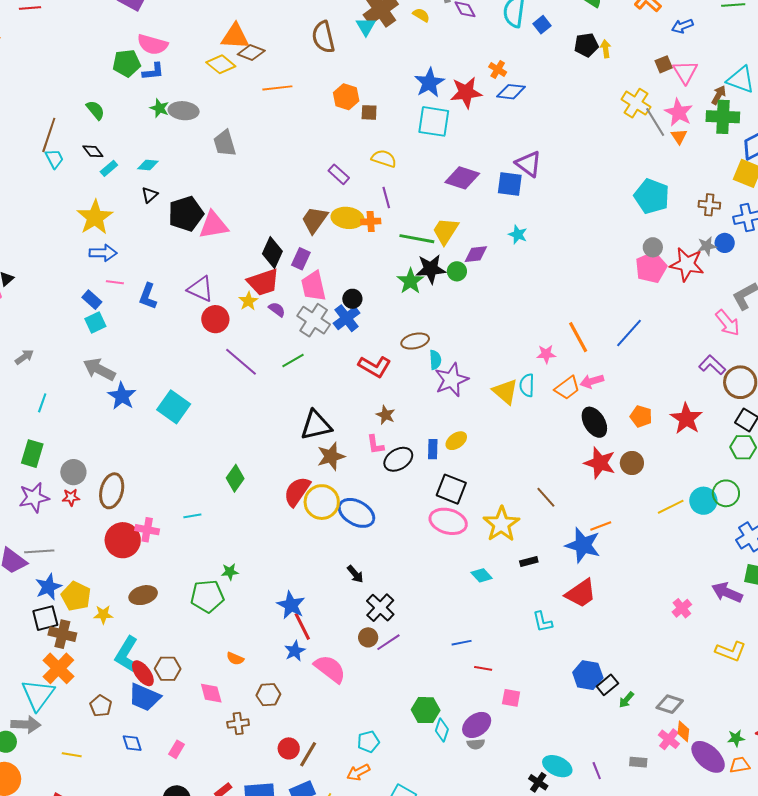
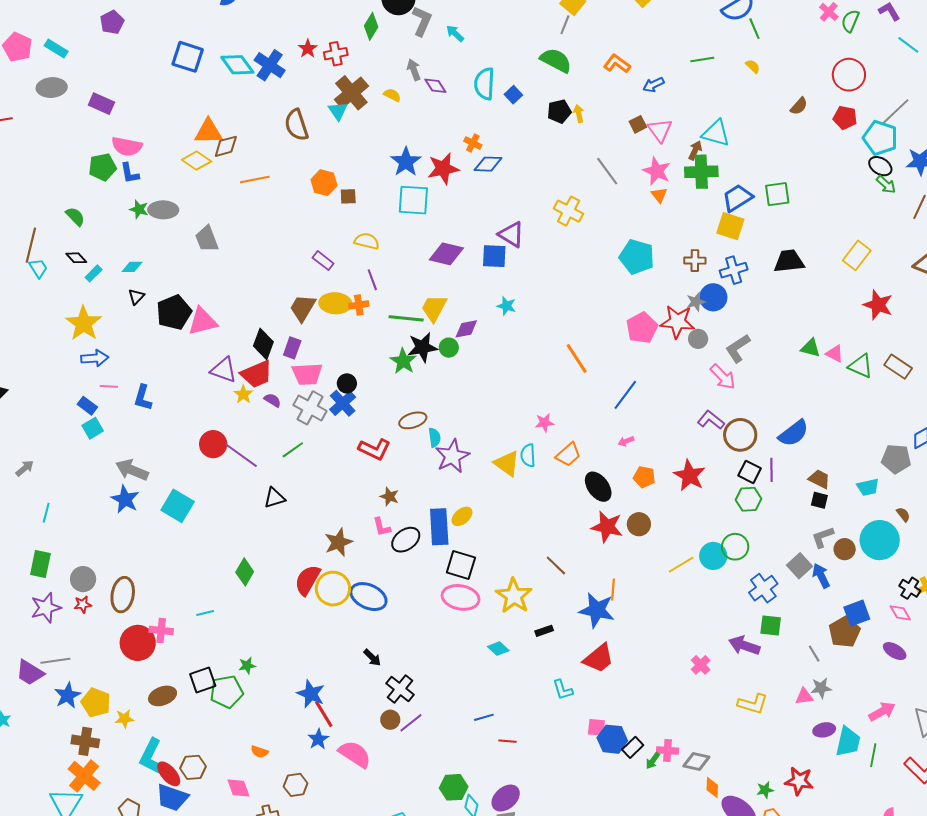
brown diamond: (251, 52) -> (226, 146), turned -32
blue L-shape: (153, 71) -> (130, 173), turned 90
yellow cross: (636, 103) -> (569, 211), moved
gray line: (655, 122) -> (607, 171), moved
blue circle: (725, 243) -> (713, 297), size x1.4
gray circle: (653, 247) -> (698, 339), moved
pink trapezoid: (314, 286) -> (307, 374), turned -76
purple triangle: (201, 289) -> (224, 370), moved
red circle: (215, 319) -> (213, 444), moved
orange line: (578, 337) -> (577, 358), moved
gray arrow: (99, 369) -> (132, 470), moved
pink arrow: (592, 381) -> (626, 441), moved, size x0.7
black triangle: (316, 425) -> (274, 498), moved, size x0.7
blue rectangle: (433, 449) -> (439, 527), size x1.8
orange line: (601, 526) -> (613, 590), turned -60
black square: (45, 618) -> (203, 680), moved
pink square: (511, 698) -> (596, 727), moved
pink cross: (669, 739) -> (667, 750), moved, turned -30

